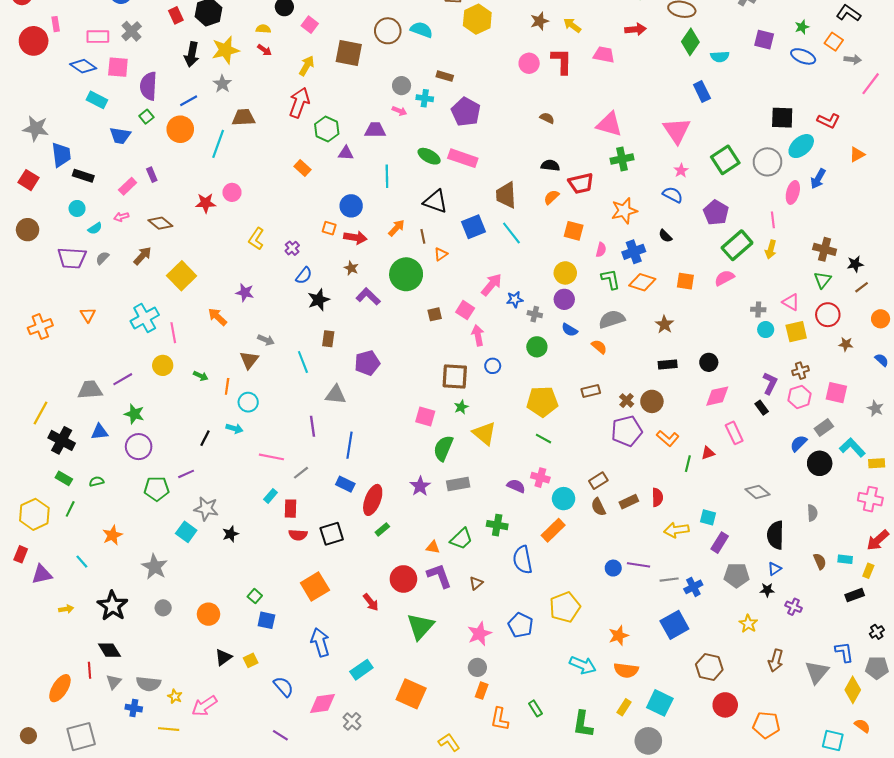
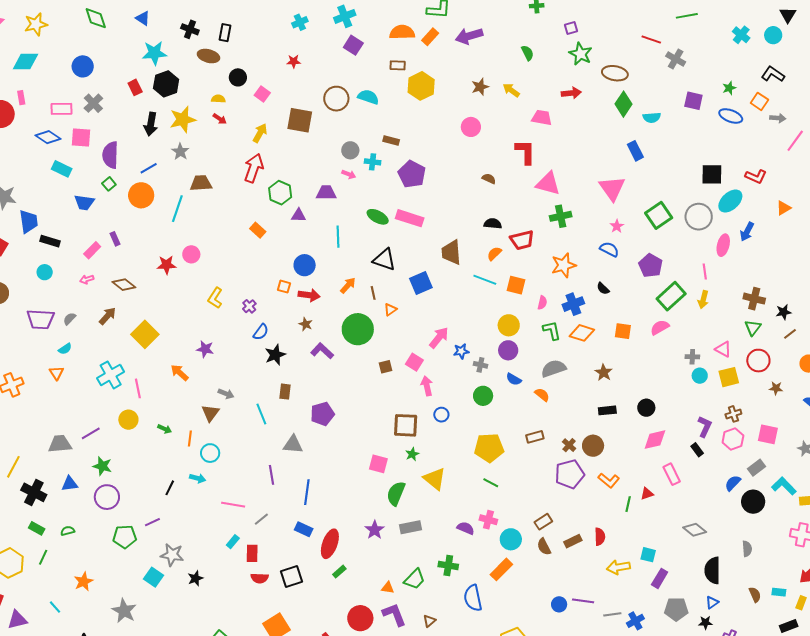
red L-shape: (562, 61) -> (525, 152), moved
cyan semicircle: (95, 228) -> (65, 349), moved
cyan line: (511, 233) -> (485, 280), moved, turned -30

